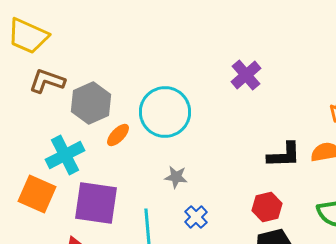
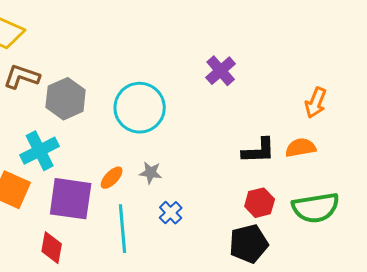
orange ellipse: (118, 135) -> (112, 178), moved
red hexagon: (267, 207) -> (260, 203), moved

